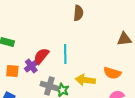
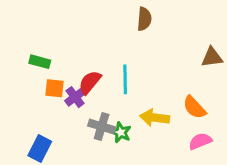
orange square: (12, 71) -> (54, 88), moved
orange semicircle: (112, 73) -> (194, 107), turned 30

